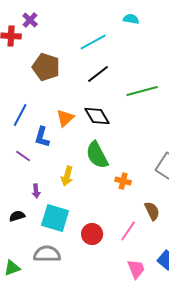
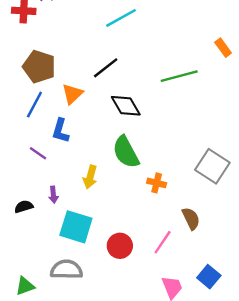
brown pentagon: (46, 67) -> (39, 67), moved
black line: (98, 74) -> (106, 68), moved
orange triangle: (65, 118) -> (72, 94), moved
black semicircle: (17, 216) -> (24, 207), moved

